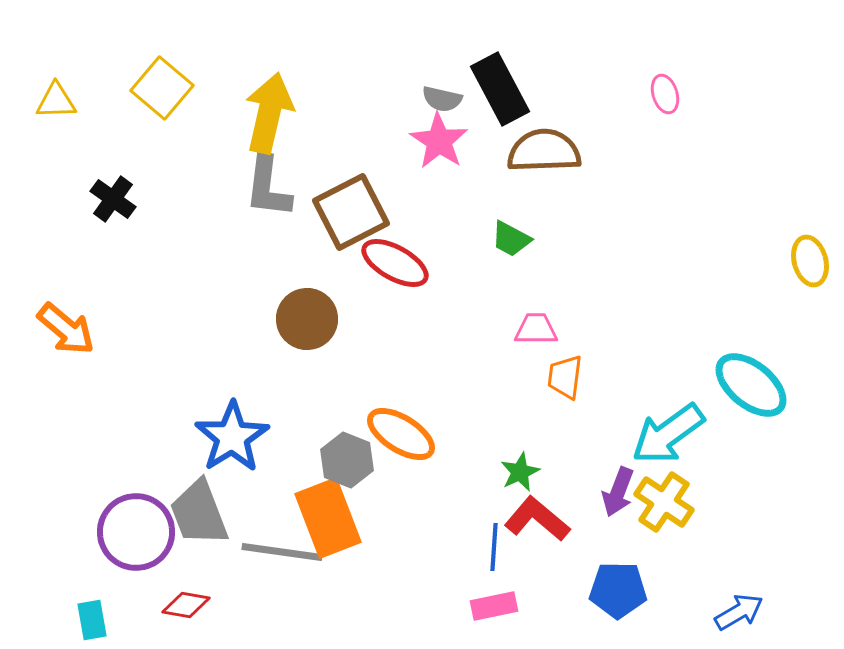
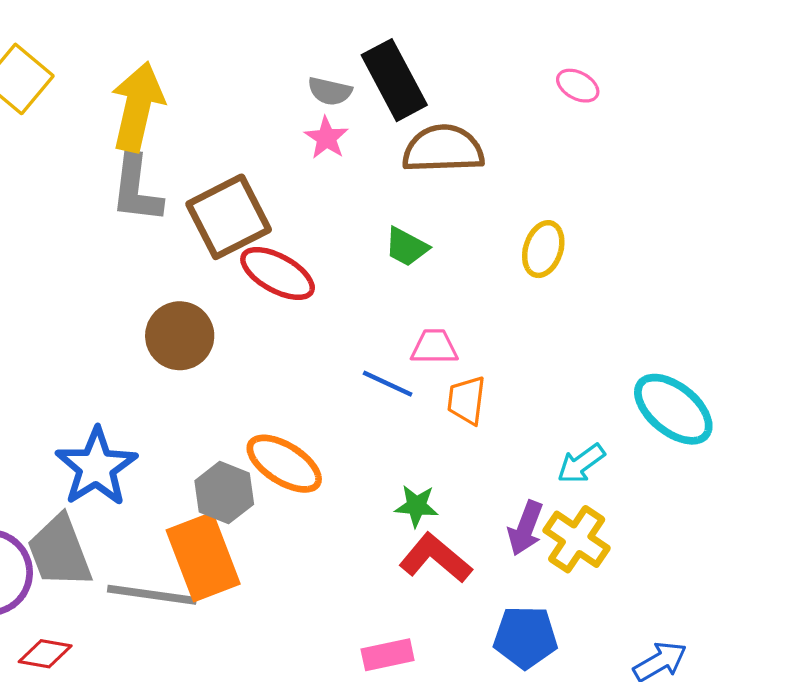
pink ellipse: (665, 94) -> (578, 86), turned -45
pink star: (439, 141) -> (326, 138), size x0.7
yellow ellipse: (810, 261) -> (543, 249), moved, turned 33
cyan arrow: (668, 434) -> (581, 464), size x0.6
green star: (520, 472) -> (417, 506), turned 30
blue line: (494, 547) -> (388, 384), moved, turned -69

